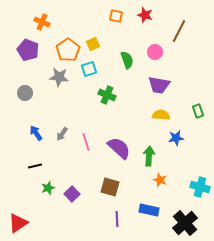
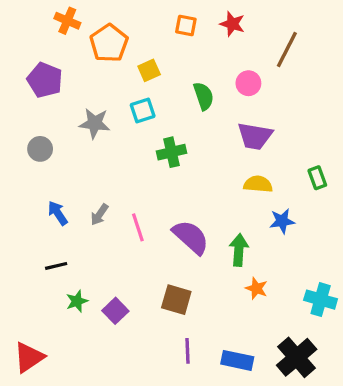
orange cross: (42, 22) -> (67, 21), moved
orange pentagon: (68, 50) -> (109, 43), moved
green cross: (107, 95) -> (172, 152), turned -36
blue rectangle: (149, 210) -> (237, 360), moved

